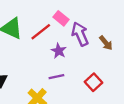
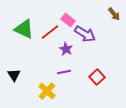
purple arrow: (80, 34) -> (85, 34), turned 145
brown arrow: (106, 43) -> (114, 14), moved

